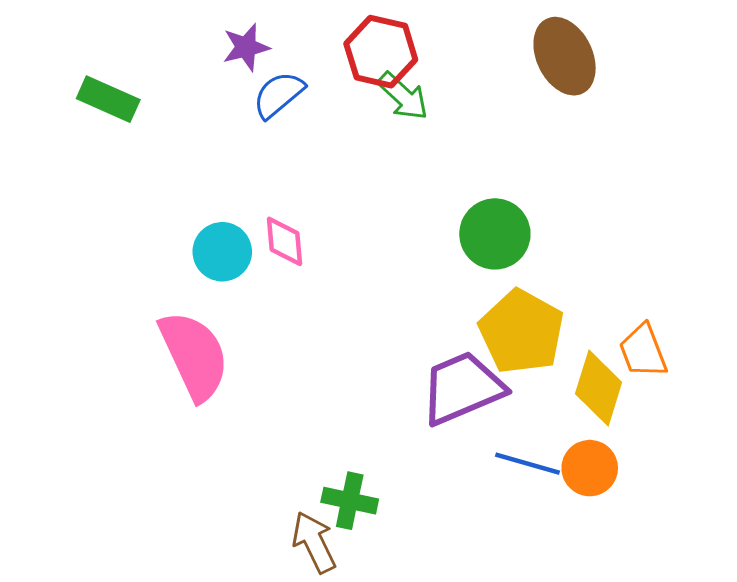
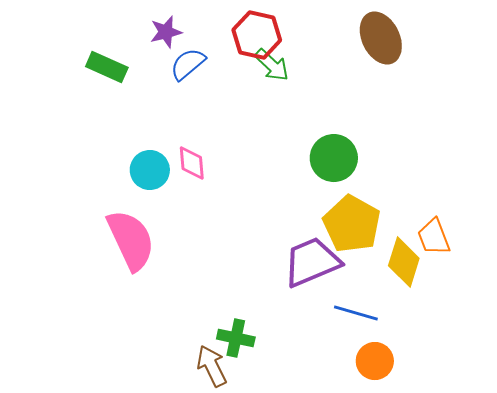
green rectangle: (108, 99) -> (107, 67), moved
orange circle: (590, 468) -> (375, 361), moved

